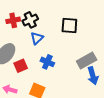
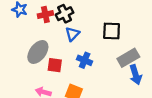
black square: (69, 25) -> (112, 31), moved
red square: (21, 66) -> (55, 65), turned 32

